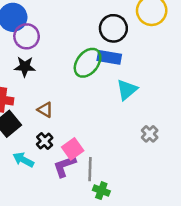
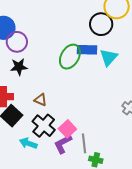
black circle: (113, 28) -> (101, 24), moved
cyan triangle: (127, 90) -> (109, 57), moved
black cross: (45, 141) -> (44, 126), size x1.6

